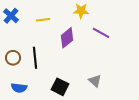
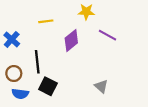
blue cross: (11, 16) -> (12, 39), moved
brown circle: (13, 58) -> (14, 73), moved
black square: (60, 87) -> (48, 86), moved

